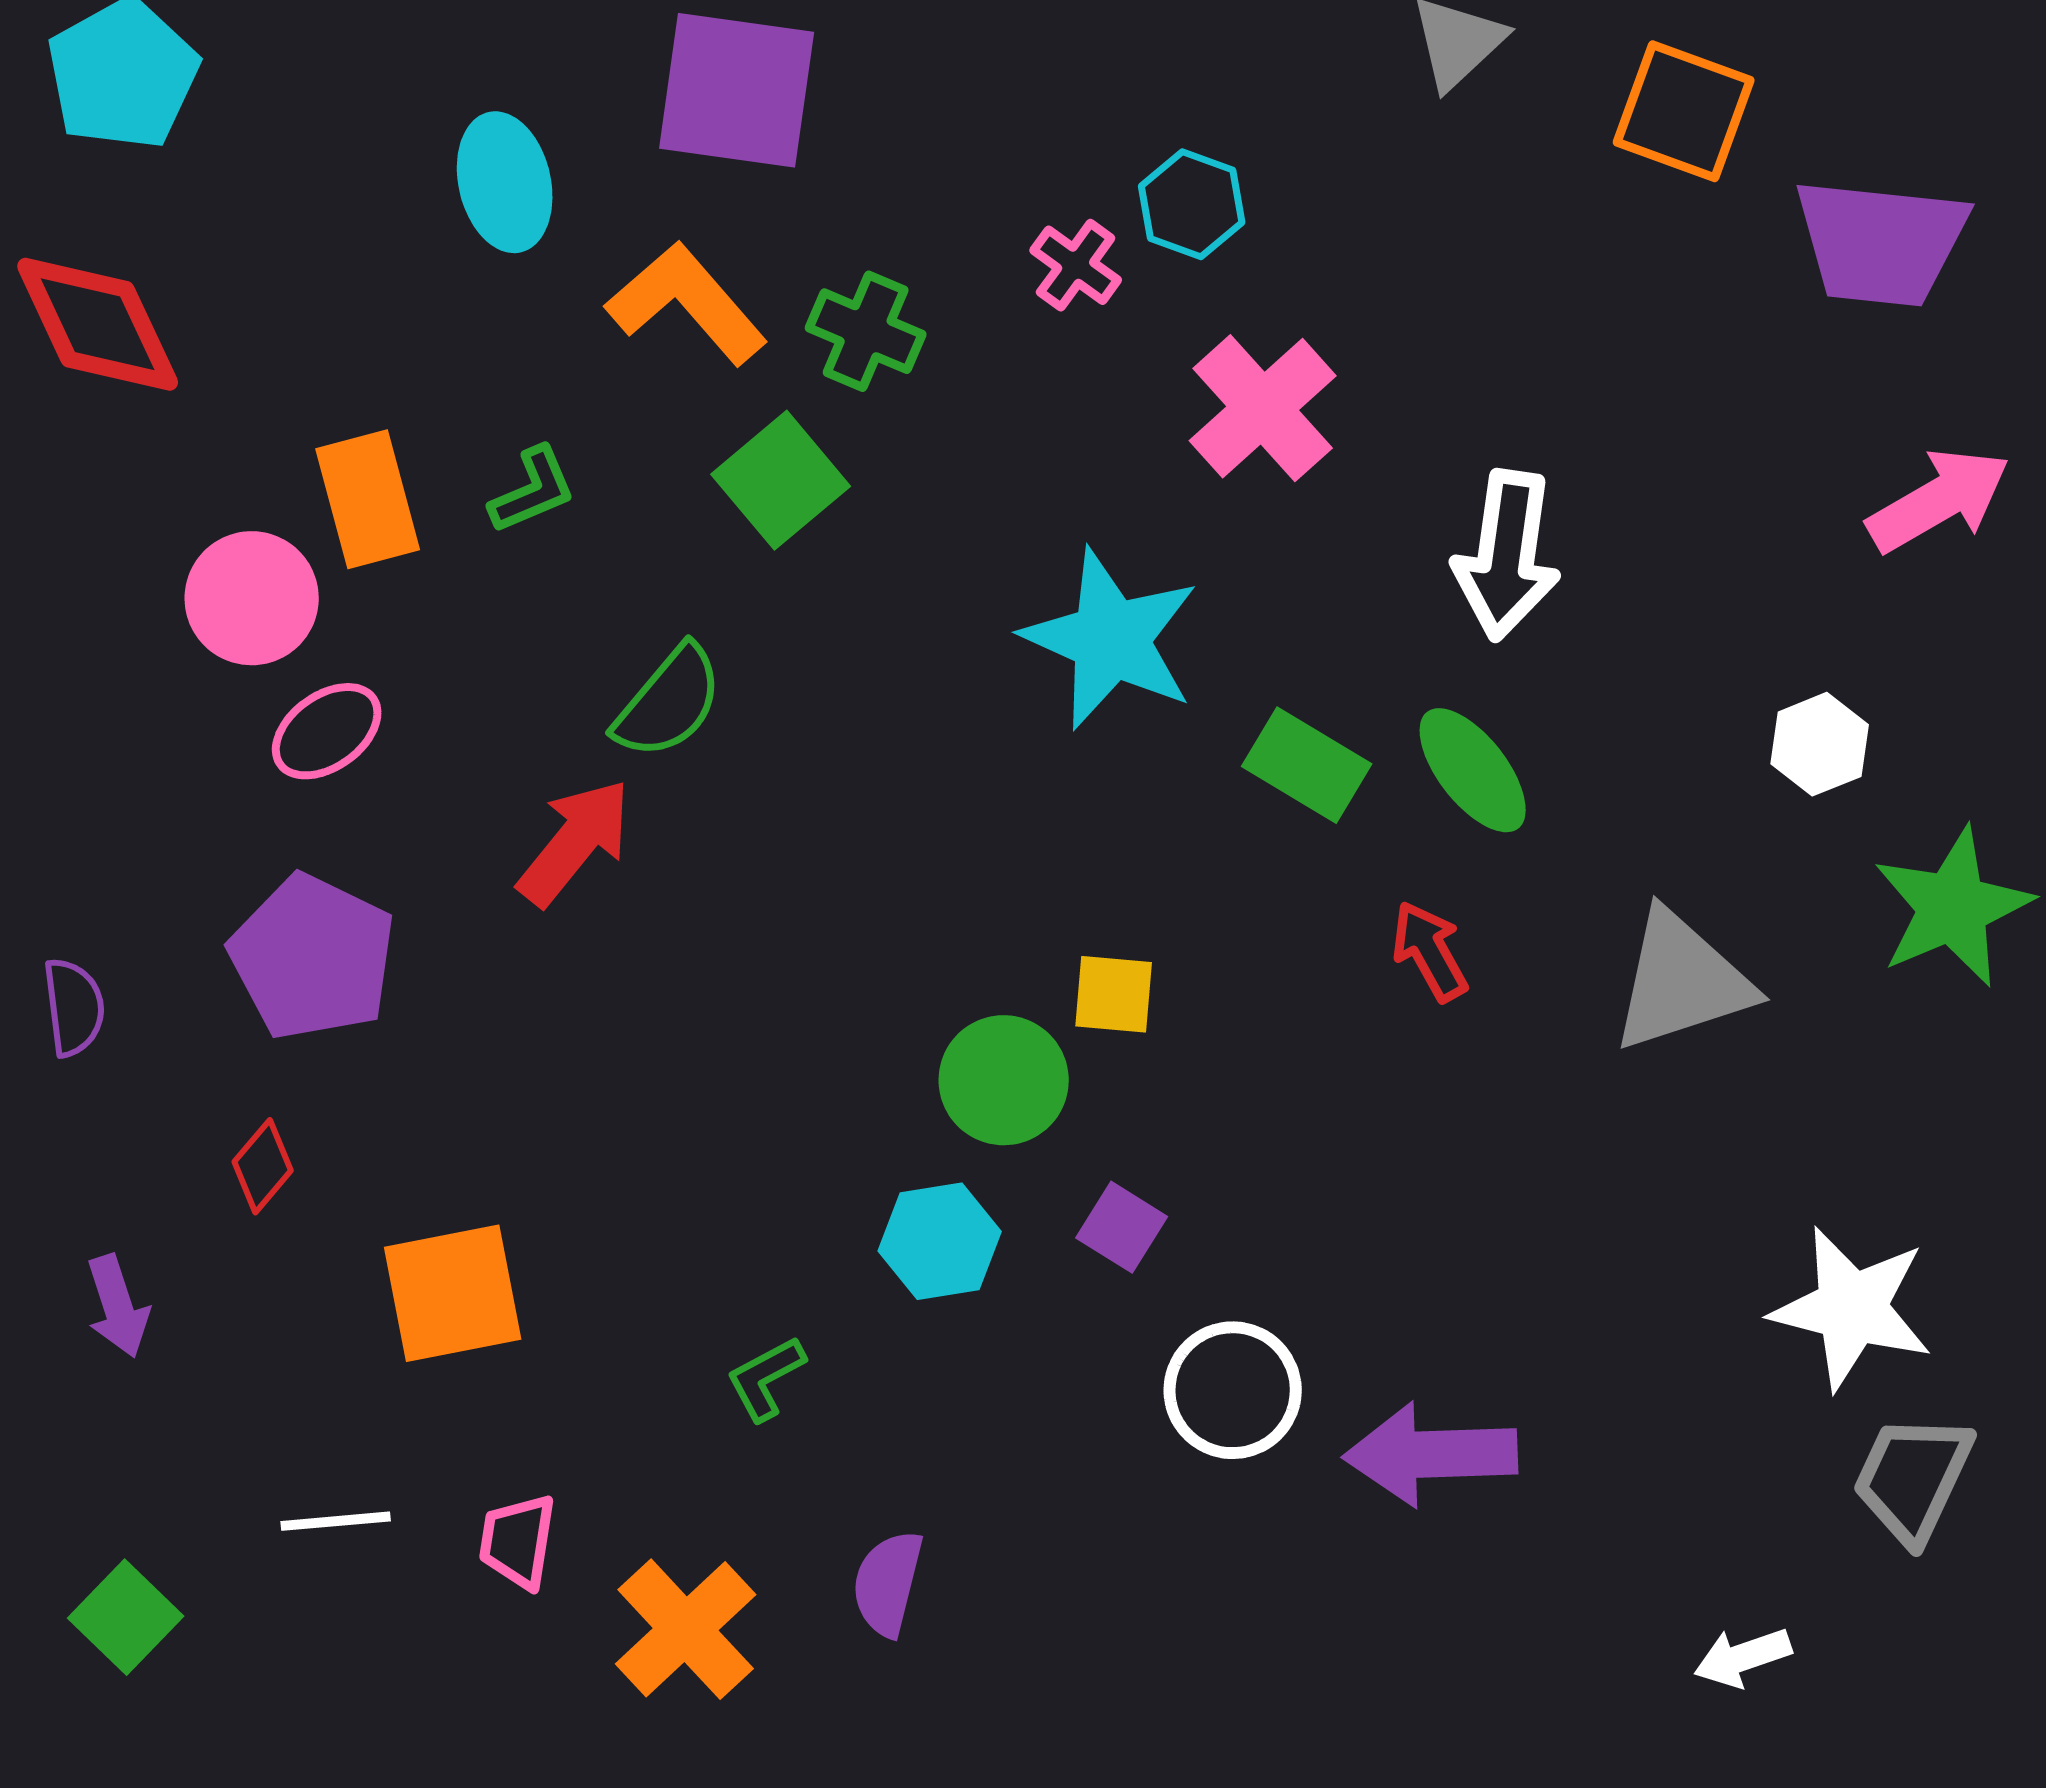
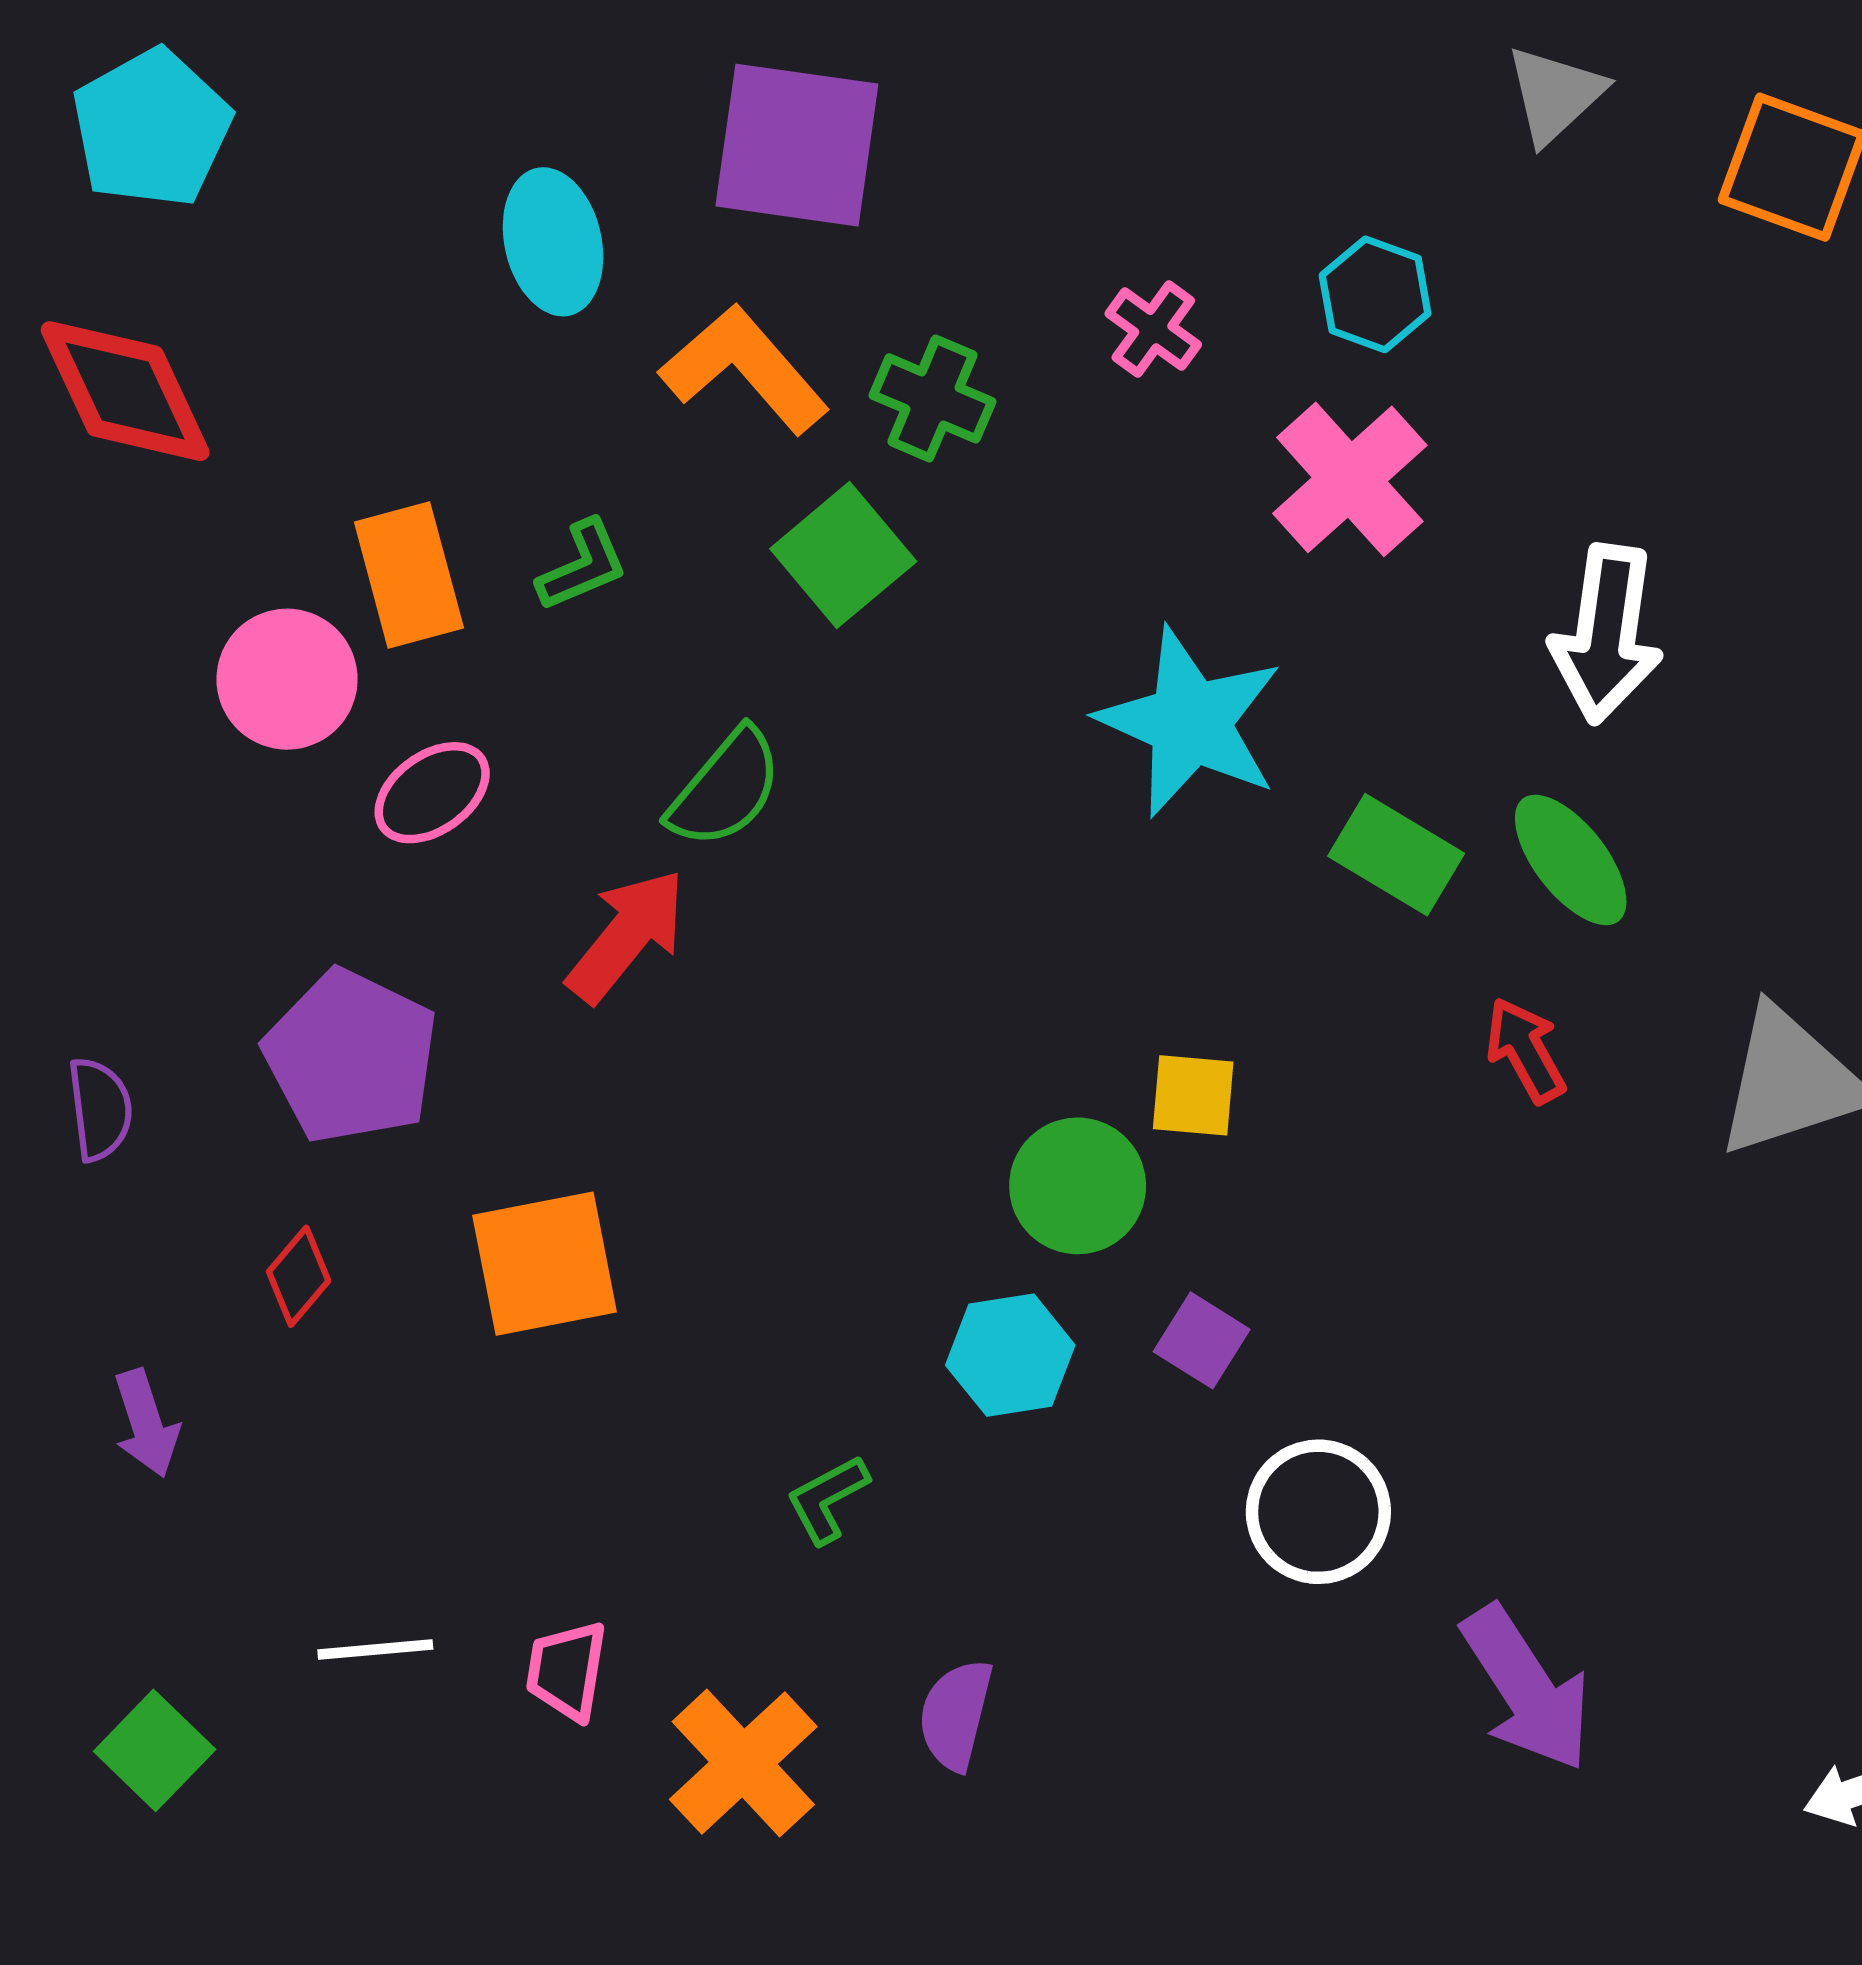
cyan hexagon: (1192, 204) -> (1375, 294), moved
pink ellipse: (327, 731) -> (432, 793), moved
orange square: (453, 1293) -> (545, 1264), moved
purple arrow: (1431, 1454) -> (1526, 1688), moved, turned -121

